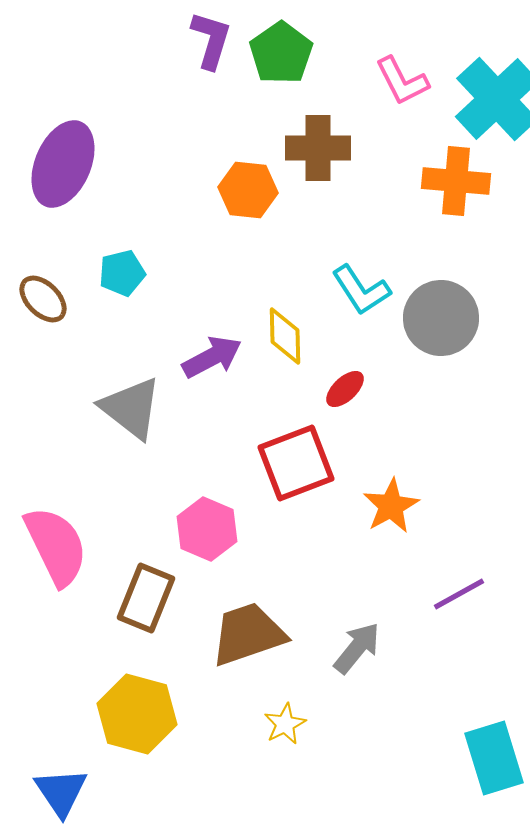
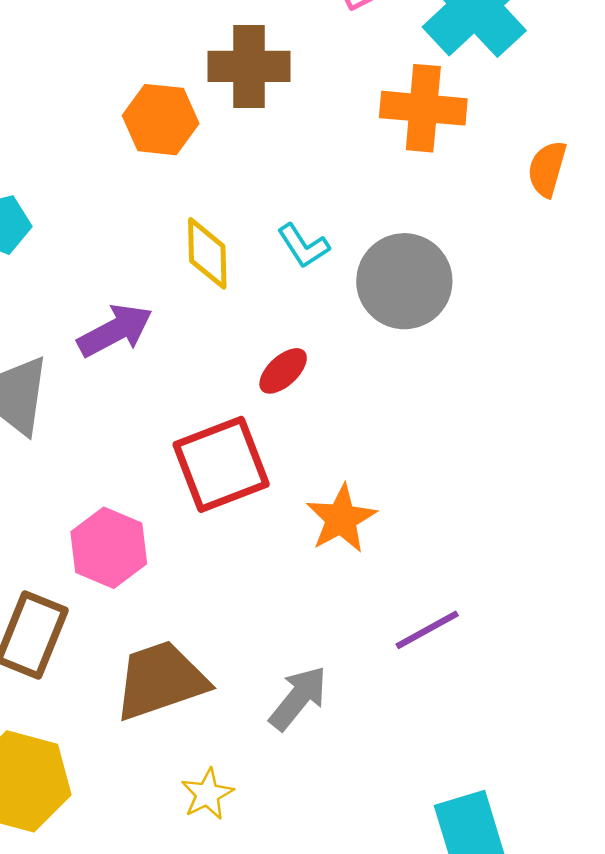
cyan L-shape: (361, 290) -> (303, 246), size x0.7
yellow diamond: (285, 336) -> (207, 253), moved

